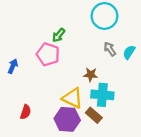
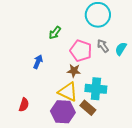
pink pentagon: (48, 54) -> (81, 51), moved
blue arrow: (13, 66) -> (38, 62), moved
brown star: (91, 75) -> (74, 71), moved

